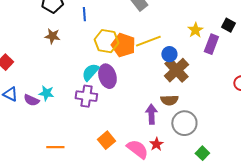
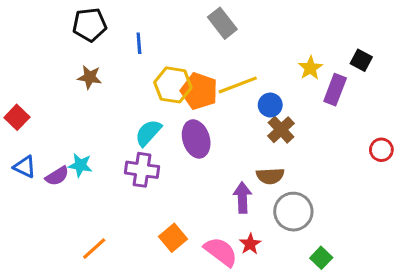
brown cross: (176, 70) -> (281, 130), size x0.7
purple ellipse: (107, 76) -> (196, 139), moved
purple semicircle: (31, 100) -> (57, 176), turned -56
orange line: (55, 147) -> (94, 249), turned -42

